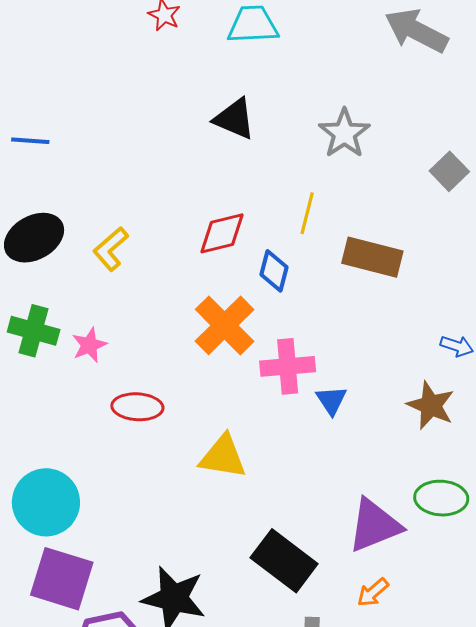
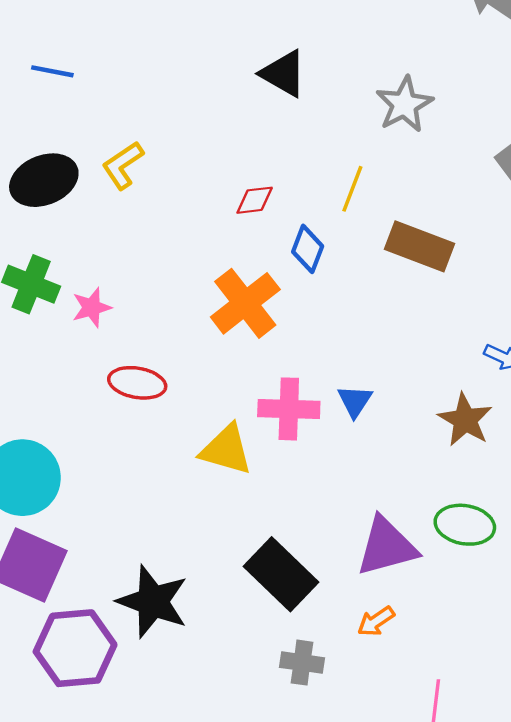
red diamond: (222, 233) -> (255, 200), size x0.7
yellow L-shape: (111, 249) -> (123, 165), moved
pink cross: (288, 366) -> (289, 409), moved

